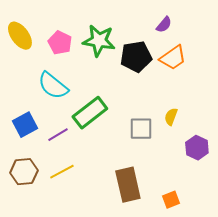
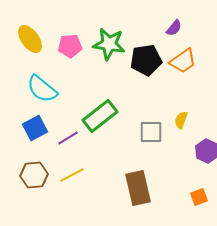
pink pentagon: (60, 43) -> (70, 46), turned -30
cyan semicircle: (53, 86) -> (42, 89), moved
orange square: (171, 200) -> (199, 197), moved

